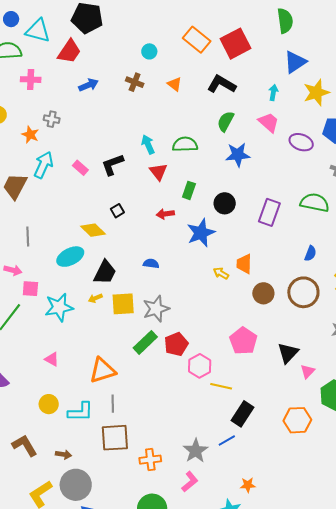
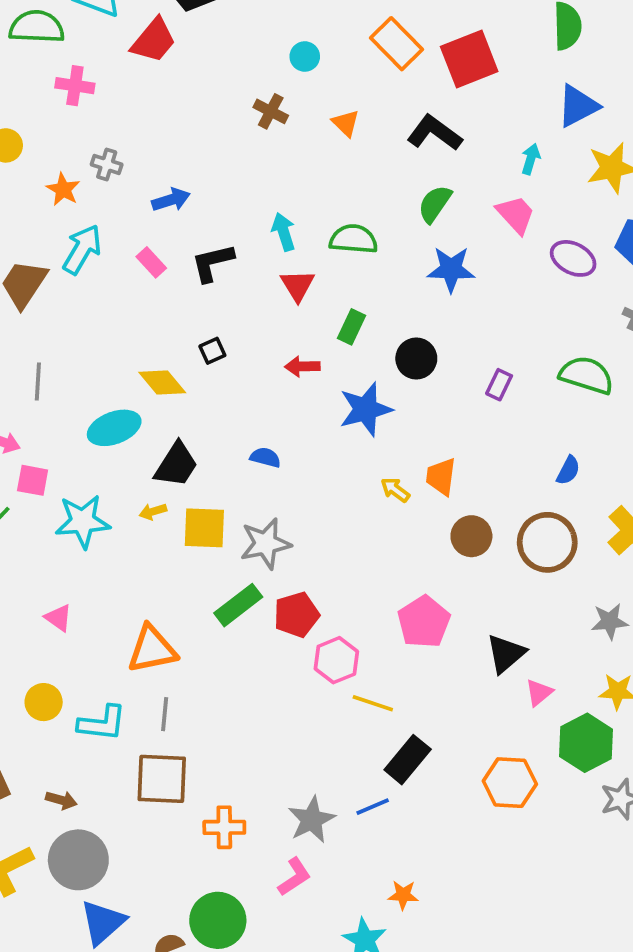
blue arrow: (88, 85) -> (171, 200), moved
purple rectangle: (269, 212) -> (499, 385), size x0.6

